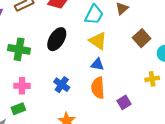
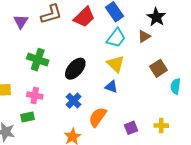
black ellipse: (57, 39) -> (75, 69), moved
yellow cross: (152, 79) -> (161, 126), moved
orange semicircle: (98, 88) -> (98, 117), moved, turned 30

